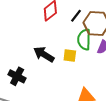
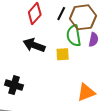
black arrow: (44, 54) -> (34, 45), moved

